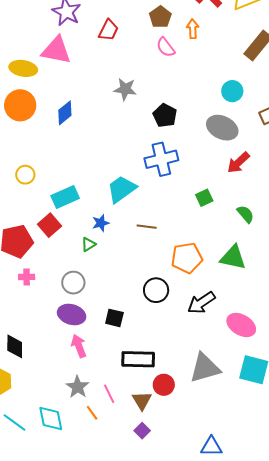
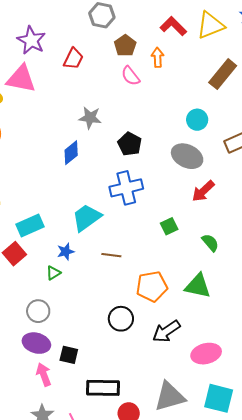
blue diamond: (65, 113) -> (71, 153), moved
black square: (114, 318) -> (69, 355), moved
pink ellipse: (241, 325) -> (206, 354), turned -44

